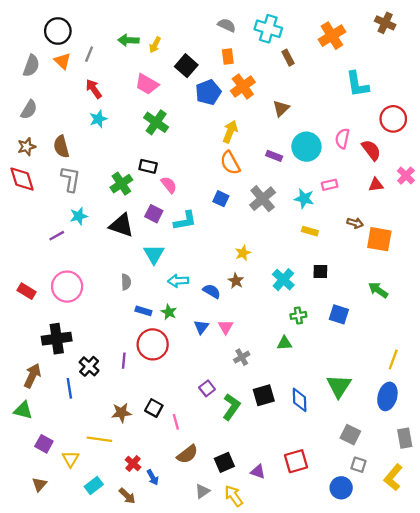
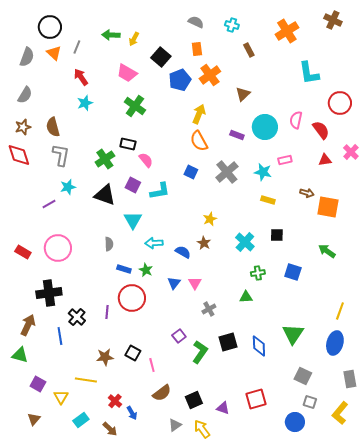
cyan cross: (268, 29) -> (232, 25), size x0.6

